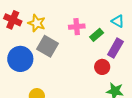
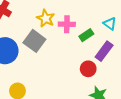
yellow star: (37, 23) -> (46, 18), moved

